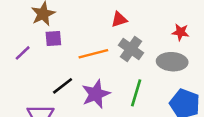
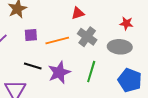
purple square: (53, 38) -> (31, 35), moved
black line: (63, 86) -> (33, 66), turned 54

